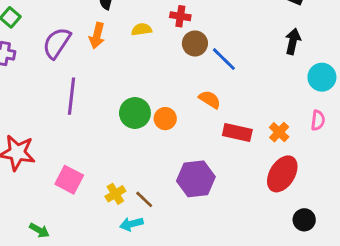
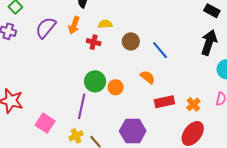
red cross: (180, 16) -> (94, 42), moved
black arrow: (293, 41) -> (209, 43), size x1.4
brown circle: (195, 43) -> (131, 41), moved
purple line: (71, 96) -> (82, 106), moved
red rectangle: (237, 132) -> (164, 102), turned -30

